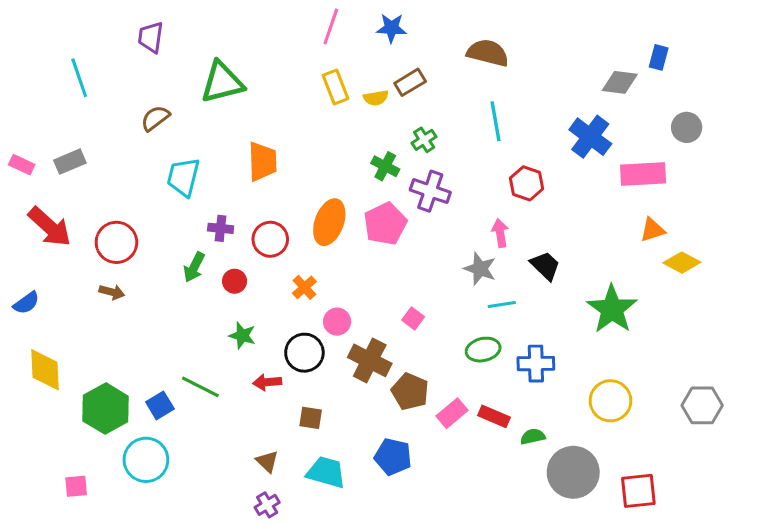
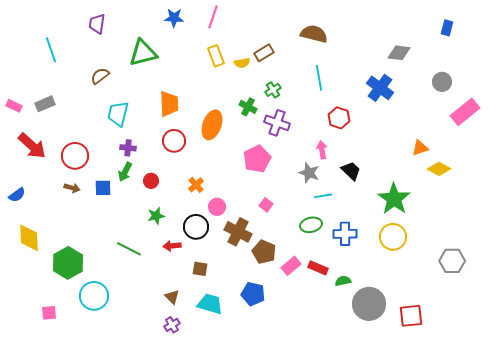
blue star: (391, 28) -> (174, 18), moved
blue rectangle: (659, 57) -> (447, 28), moved
pink rectangle: (643, 174) -> (465, 112), moved, turned -36
orange ellipse: (329, 222) -> (212, 125), moved
pink pentagon: (385, 224) -> (257, 159), moved
purple cross: (221, 228) -> (128, 148), moved
red circle: (270, 239) -> (174, 141), moved
green star: (242, 336) -> (156, 216), turned -30
yellow circle: (610, 401) -> (393, 237), moved
blue square: (160, 405) -> (103, 188), moved, turned 30

